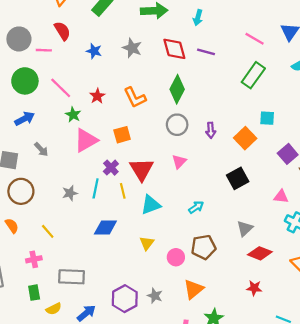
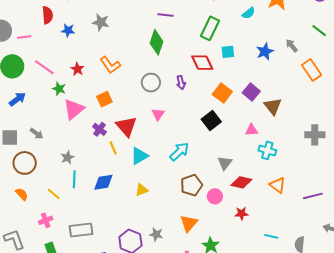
red semicircle: (62, 31) -> (47, 15), moved, turned 36
red diamond: (174, 49) -> (202, 63), moved
green diamond: (177, 89) -> (156, 42), moved
cyan square: (267, 118) -> (228, 52), moved
orange square: (245, 138) -> (222, 93), moved
gray arrow: (41, 149) -> (37, 134), moved
cyan line: (96, 188) -> (74, 179), moved
cyan arrow: (196, 207) -> (179, 152), size x1.5
yellow triangle: (147, 243) -> (142, 190), turned 40
pink circle: (176, 257) -> (215, 196), moved

